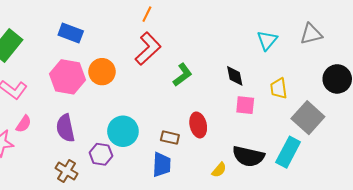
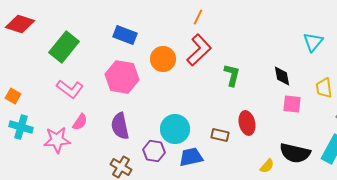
orange circle: (102, 72) -> (163, 59), moved
green L-shape: (183, 75) -> (232, 75), turned -40
blue trapezoid: (162, 165) -> (191, 157), moved, turned -105

